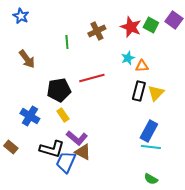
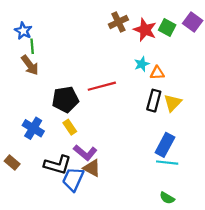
blue star: (21, 16) -> (23, 31), moved
brown cross: (97, 31) -> (118, 22), moved
green line: (67, 42) -> (32, 46), moved

